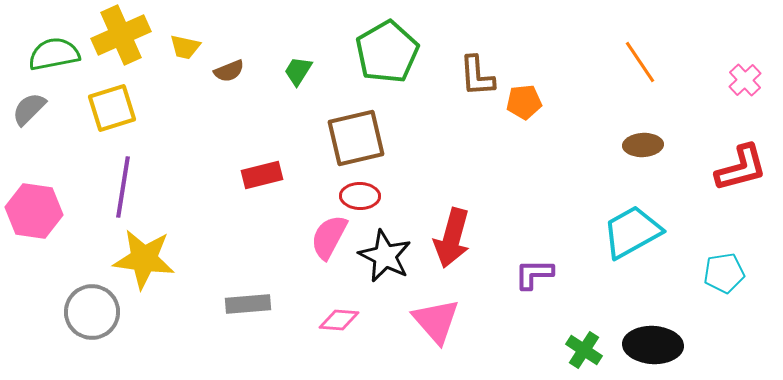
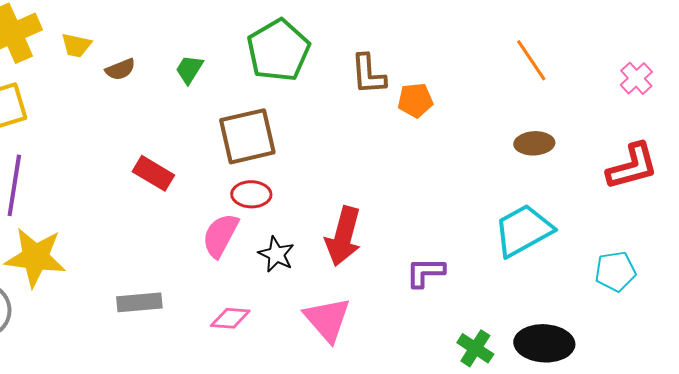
red rectangle: (262, 175) -> (153, 173), turned 45
black star: (385, 256) -> (276, 254), size x0.7

